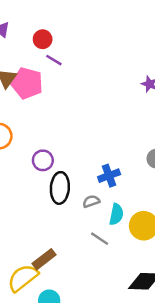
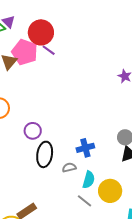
red circle: (43, 39) -> (41, 32), size x1.6
pink pentagon: (27, 83) -> (25, 52), moved
gray line: (100, 239) -> (84, 201), moved

